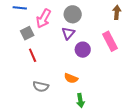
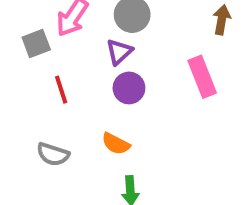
purple circle: (83, 50) -> (129, 88), moved
red line: (33, 55) -> (61, 90), moved

